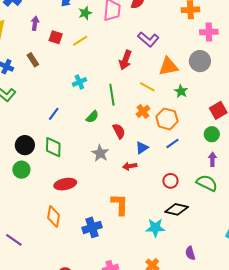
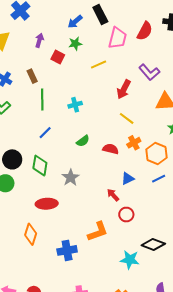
green star: (85, 13) -> (75, 44), moved
yellow line: (80, 41) -> (99, 64), moved
yellow line: (147, 87) -> (127, 118), moved
green line: (112, 95) -> (42, 99), moved
red semicircle: (119, 131) -> (111, 149), moved, turned -56
gray star: (100, 153) -> (71, 178), moved
red arrow: (130, 166) -> (113, 195), turned 48
red circle: (170, 181) -> (126, 215), moved
orange L-shape: (120, 204) -> (98, 232), turned 60

